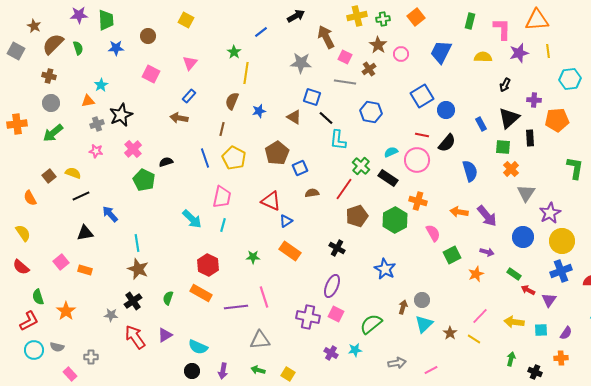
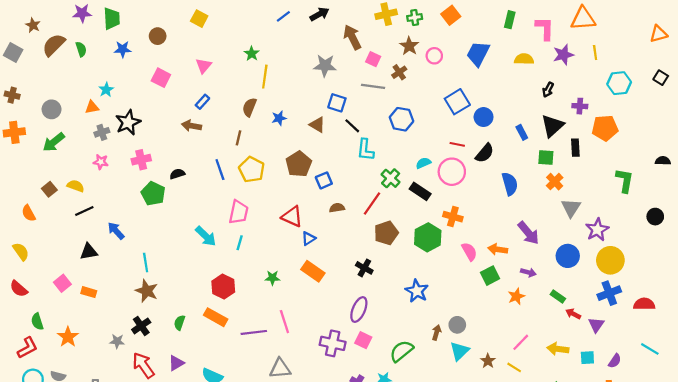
blue line: (261, 32) -> (283, 16), moved
brown cross: (49, 76) -> (12, 95), moved
pink cross: (133, 149) -> (141, 160), turned 30
orange arrow: (459, 212) -> (498, 249), moved

